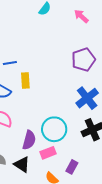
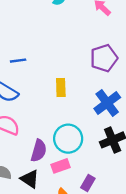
yellow rectangle: (25, 81) -> (61, 87), moved

